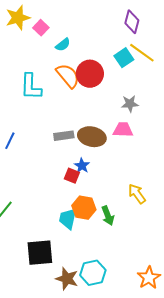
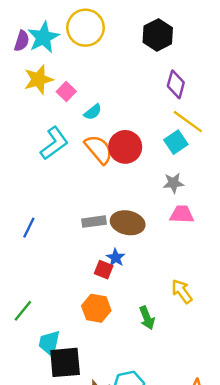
cyan square: (124, 58) -> (176, 142), moved
cyan L-shape: (31, 87) -> (54, 143), moved, turned -128
pink trapezoid: (123, 130) -> (182, 214), moved
orange hexagon: (84, 208) -> (96, 308), moved
cyan trapezoid: (68, 219) -> (49, 343), moved

